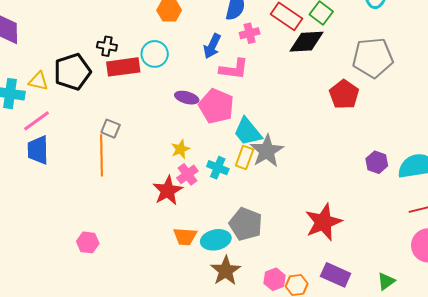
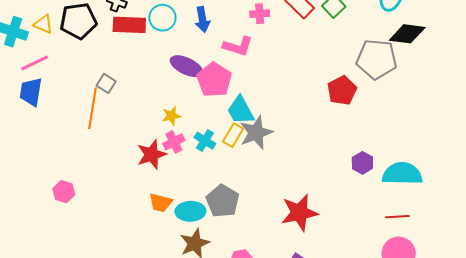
black diamond: (307, 42) -> (407, 34), moved
blue arrow: (212, 46) -> (202, 19), moved, turned -45
purple ellipse: (187, 98) -> (186, 66), size x1.4

